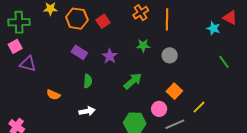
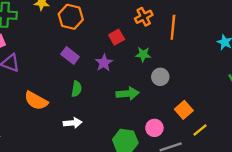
red square: (103, 21) -> (117, 37), moved
gray circle: (170, 55) -> (160, 77), moved
green arrow: (133, 81) -> (128, 94), turned 30
orange square: (174, 91) -> (184, 110), moved
orange semicircle: (53, 95) -> (36, 101), size x1.5

